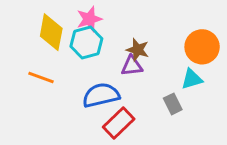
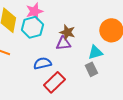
cyan triangle: (192, 79) -> (95, 52), moved
blue semicircle: (101, 95) -> (42, 63), size x0.7

